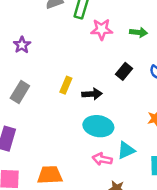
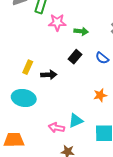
green arrow: (139, 32) -> (81, 31), moved
cyan ellipse: (98, 126) -> (24, 98), moved

